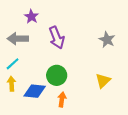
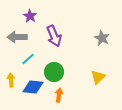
cyan line: (13, 64) -> (28, 59), moved

